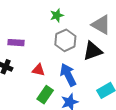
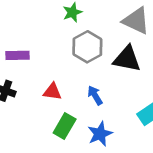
black triangle: (93, 51) -> (127, 59), turned 35
blue arrow: (68, 75) -> (95, 95), size x0.6

